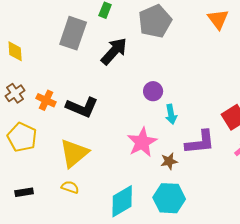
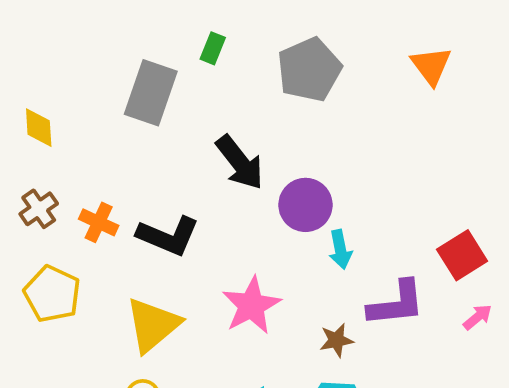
black arrow: (114, 51) -> (240, 162), moved, turned 100
purple circle: (153, 91) -> (305, 205), size x1.4
pink star: (142, 142) -> (251, 305), moved

